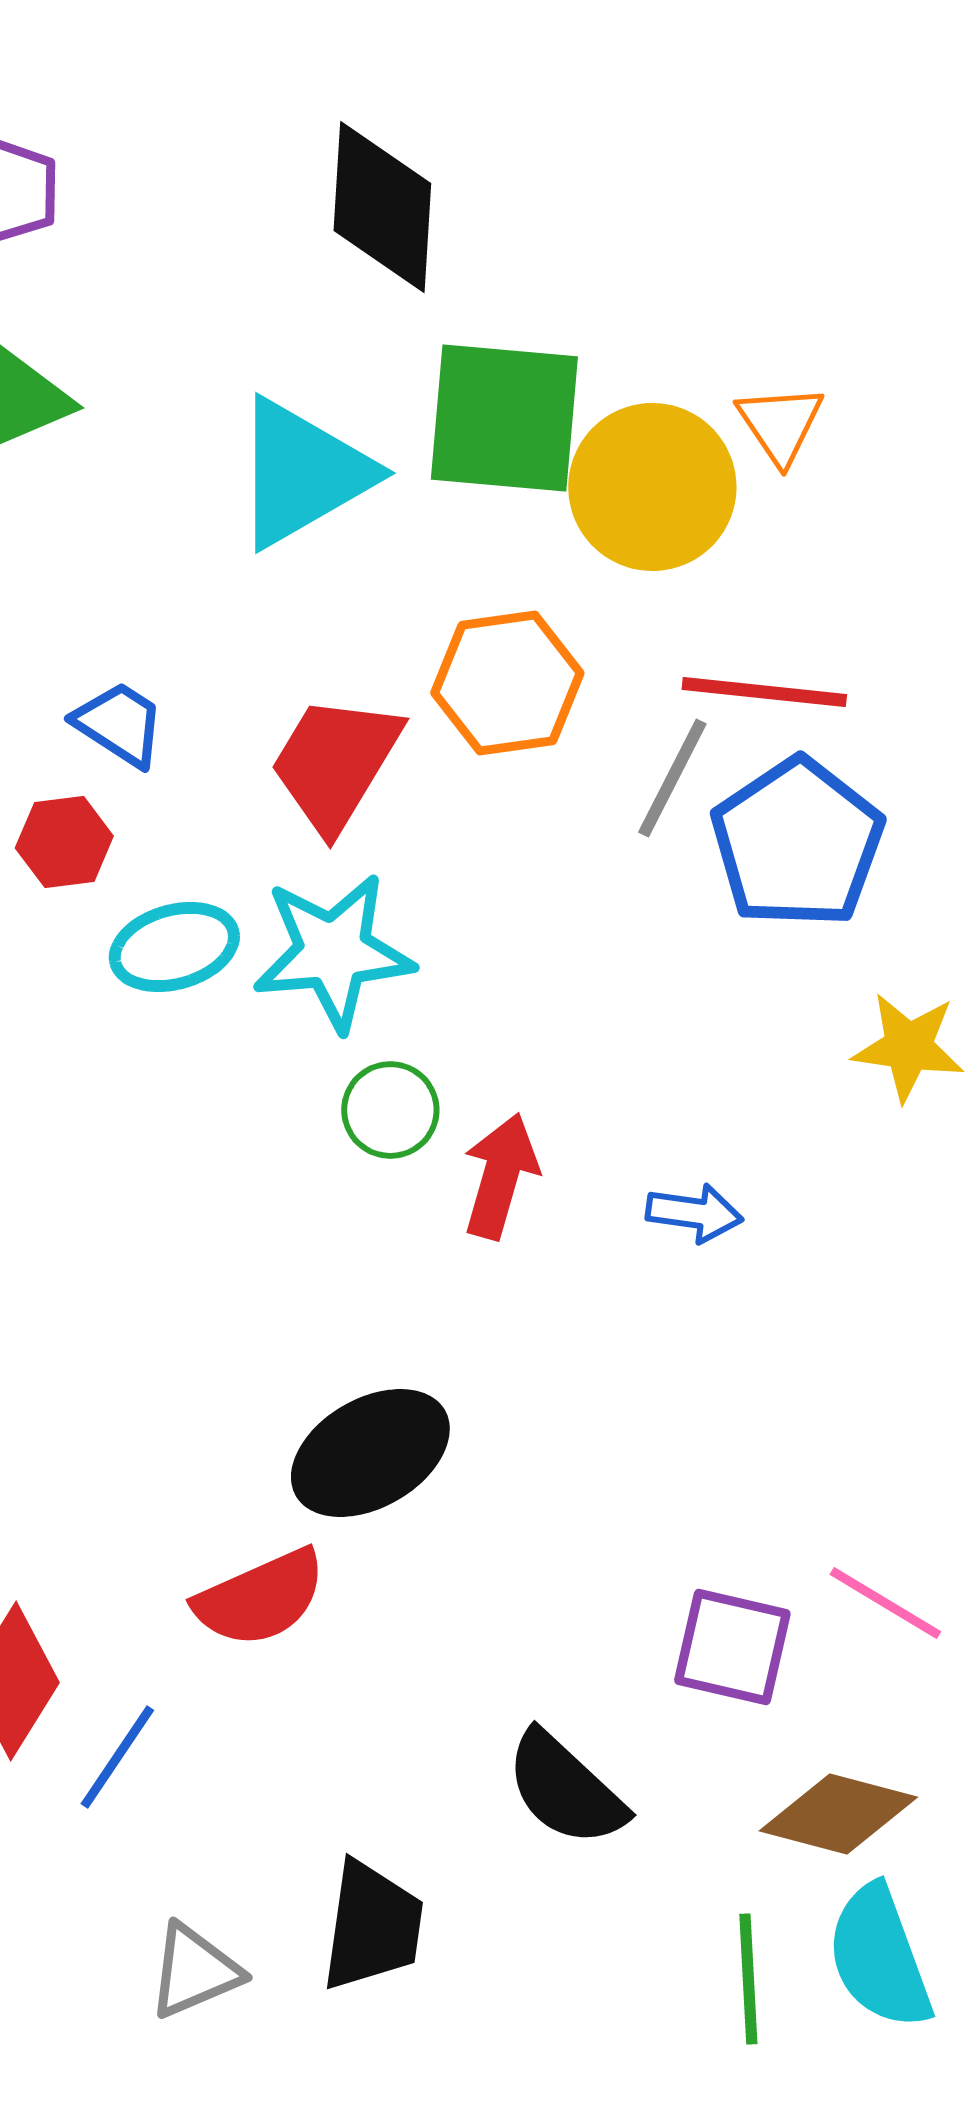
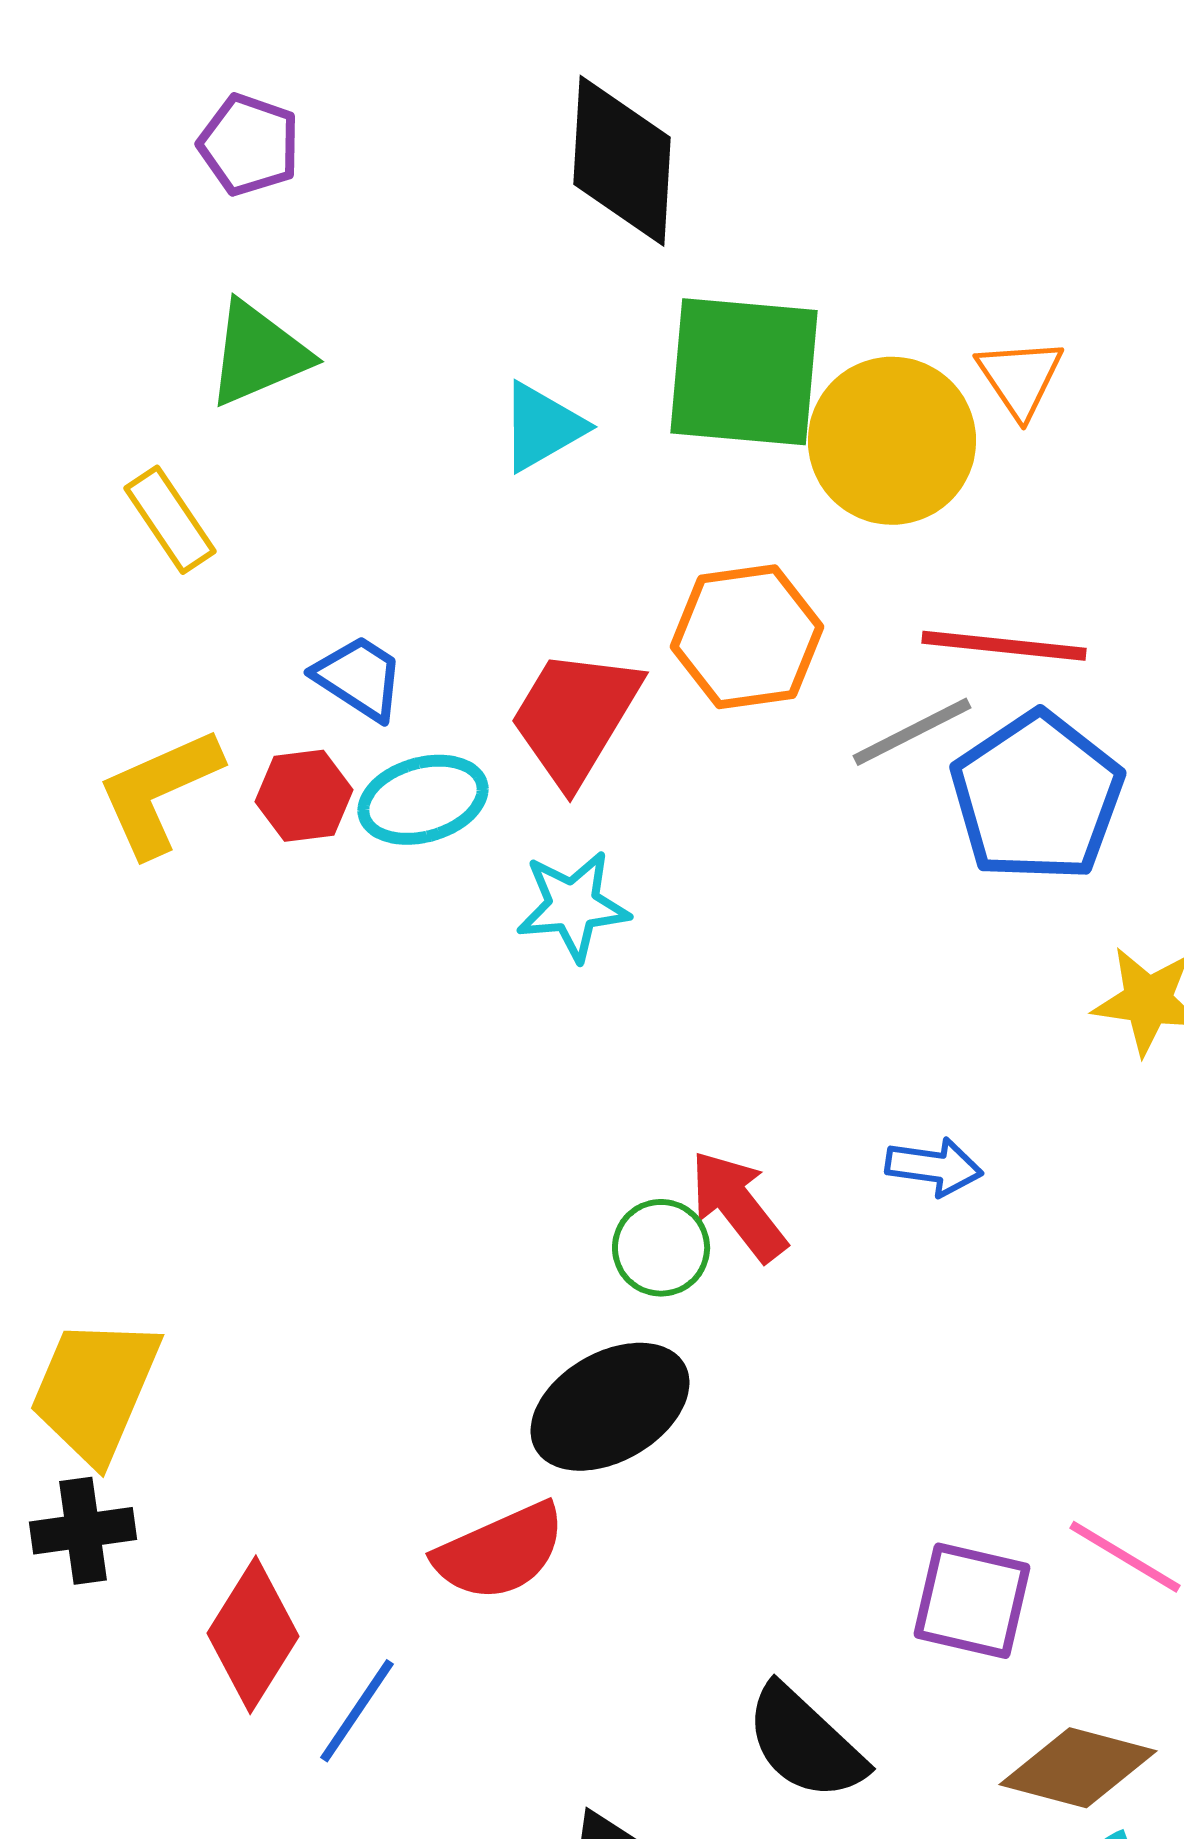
cyan triangle: (302, 473) -> (542, 427), size x0.6
gray line: (672, 778) -> (912, 732), turned 36
cyan ellipse: (174, 947) -> (423, 800), moved
cyan star: (333, 952) -> (573, 906), size x0.7
green circle: (390, 1110) -> (661, 1248), moved
red arrow: (500, 1176) -> (738, 1206), moved, turned -54

